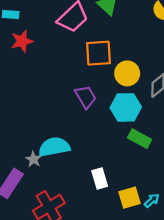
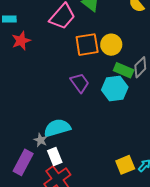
yellow circle: (127, 73) -> (111, 45), moved
green rectangle: (140, 139) -> (124, 70), moved
white rectangle: (100, 179) -> (55, 156), moved

